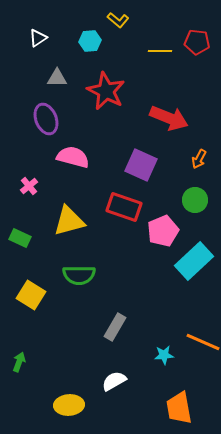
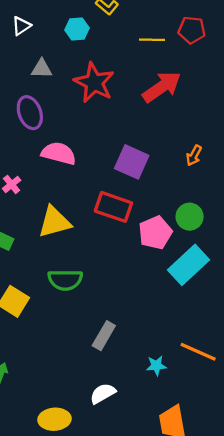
red arrow: (169, 118) -> (162, 87), moved, turned -57
green circle: (195, 200) -> (190, 217), moved

